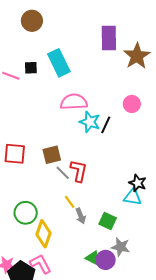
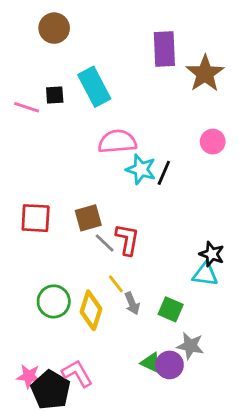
pink circle: (132, 104) -> (213, 142), moved
yellow diamond: (44, 234) -> (91, 310), moved

